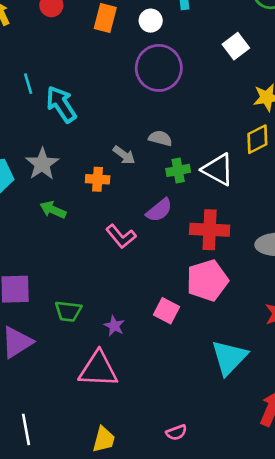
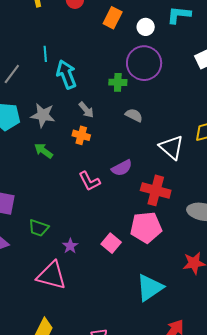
gray arrow: (124, 155) -> (86, 110), moved
gray star: (42, 164) -> (43, 115), turned 30
green cross: (178, 170) -> (118, 82), moved

